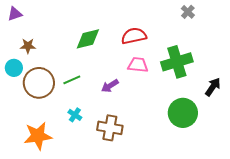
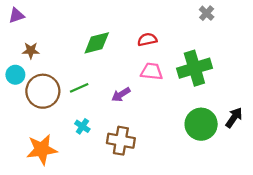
red semicircle: (134, 36) -> (147, 40), size x0.7
black arrow: (213, 87) -> (234, 118), moved

